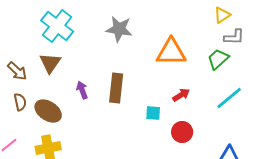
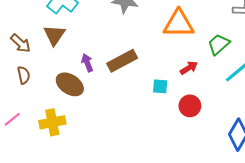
green trapezoid: (218, 59) -> (219, 44), moved
brown rectangle: (116, 88) -> (122, 61), turned 56
brown ellipse: (48, 111) -> (70, 84), moved

